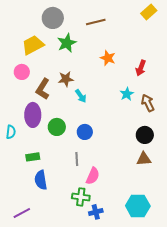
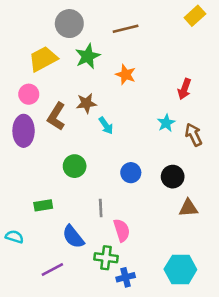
orange star: (108, 58) -> (126, 75), moved
purple ellipse: (33, 115) -> (24, 131), moved
cyan semicircle: (11, 132) -> (14, 237), moved, turned -80
blue circle: (85, 132) -> (131, 173), moved
black circle: (145, 135) -> (173, 177), moved
pink semicircle: (93, 176) -> (122, 230), turned -42
blue semicircle: (41, 180) -> (73, 237), moved, turned -30
purple line: (22, 213) -> (52, 269), moved

